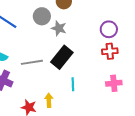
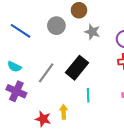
gray star: (59, 28) -> (92, 32), moved
gray line: (32, 62) -> (46, 73), turned -45

